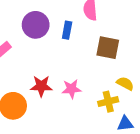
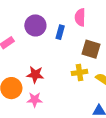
pink star: (71, 89) -> (35, 100), moved
yellow cross: (108, 102) -> (79, 72), moved

